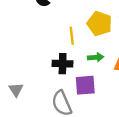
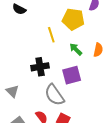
green arrow: (96, 57) -> (76, 49), turned -120
black cross: (63, 64) -> (40, 67), moved

